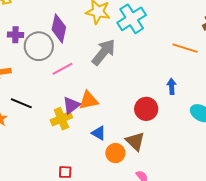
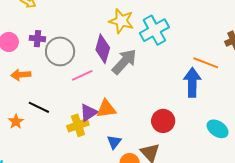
purple diamond: (59, 28) -> (103, 49), moved
blue arrow: (172, 86) -> (192, 82), moved, size x1.8
blue triangle: (99, 133) -> (114, 142), turned 35

